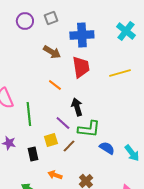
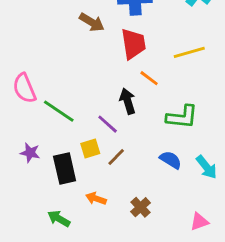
orange line: (55, 85) -> (149, 78), moved
green line: (29, 114) -> (59, 111), turned -50
green L-shape: (89, 129) -> (182, 117), moved
black rectangle: (33, 154) -> (65, 168), size x1.5

